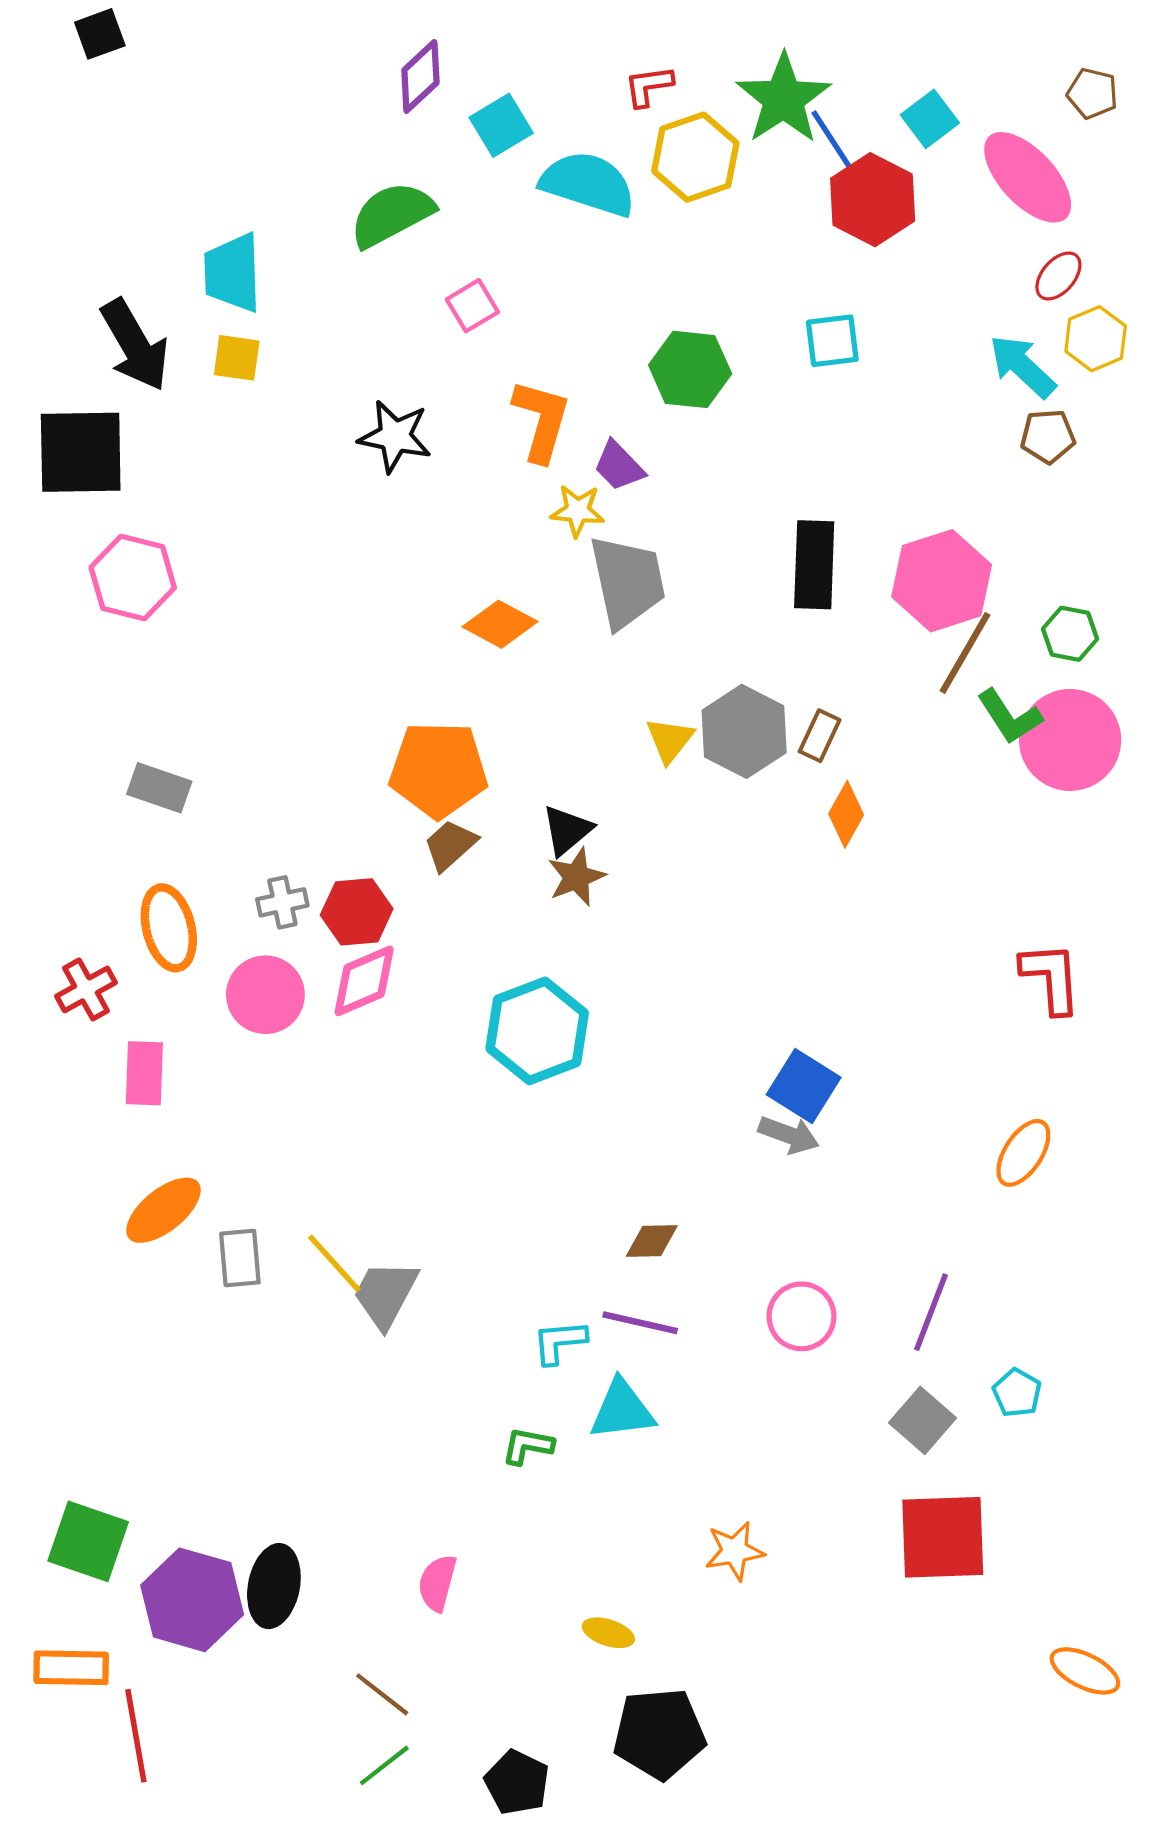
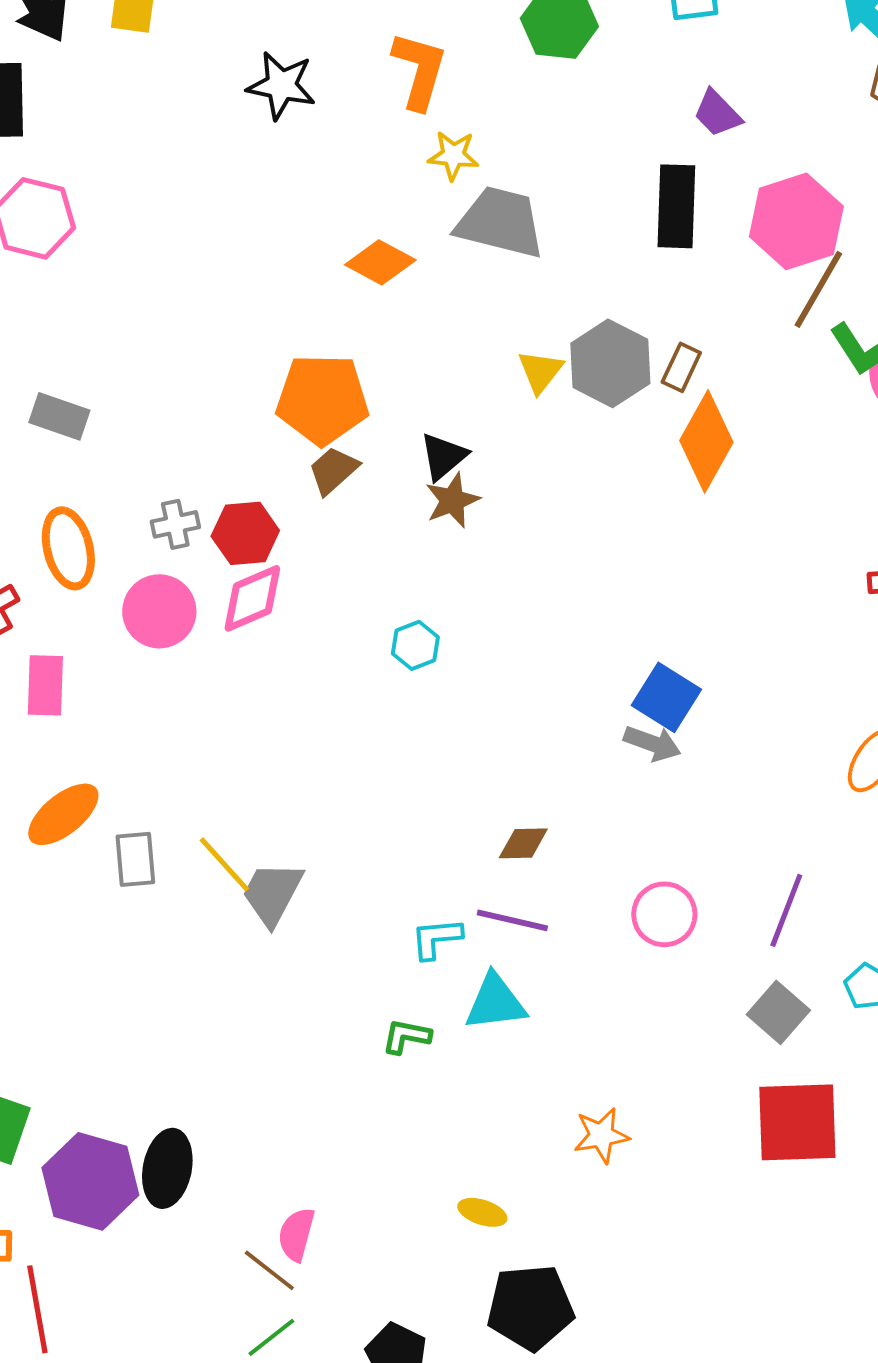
purple trapezoid: (619, 466) -> (717, 113), moved
gray trapezoid: (627, 582) -> (500, 222), turned -64
orange diamond: (846, 814) -> (706, 441), size x1.6
cyan hexagon: (537, 1031) -> (415, 645), size x0.5
pink semicircle: (437, 1583) -> (296, 1234), moved

